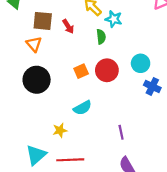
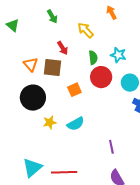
cyan star: (114, 19) -> (118, 55), moved
brown square: (43, 21) -> (53, 68), moved
red circle: (107, 70) -> (101, 77), moved
yellow star: (60, 130) -> (50, 122), moved

